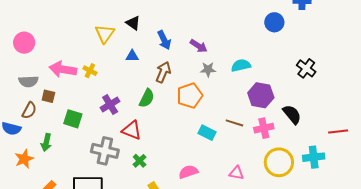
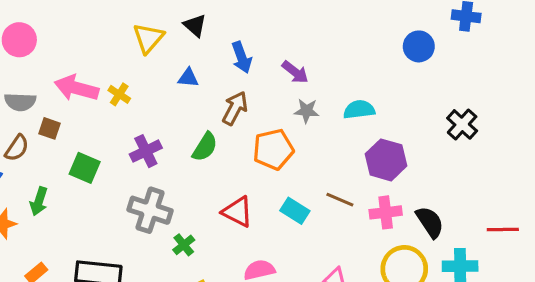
black semicircle: (292, 114) -> (430, 222), moved
red triangle: (132, 130) -> (238, 212), moved
gray cross: (105, 151) -> (150, 210), moved

